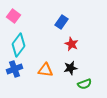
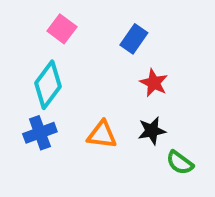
pink square: (14, 16) -> (62, 29), moved
green semicircle: (84, 84) -> (180, 163), turned 56

